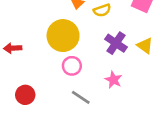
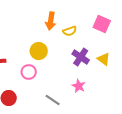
yellow circle: (63, 36) -> (39, 51), size x0.7
pink circle: (72, 66) -> (29, 72), moved

